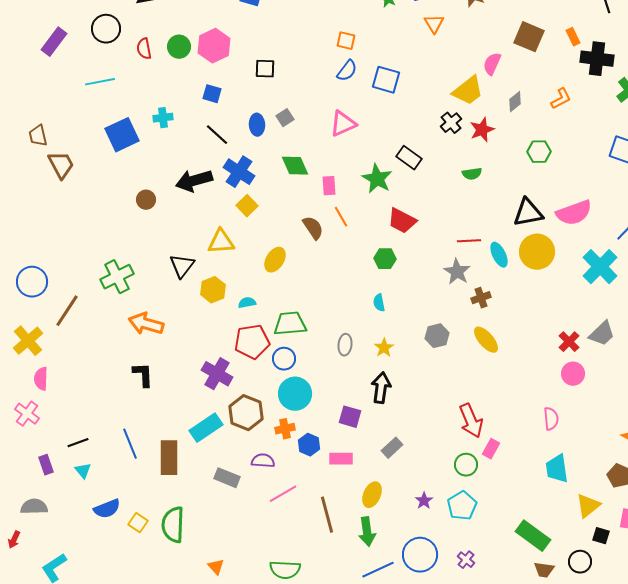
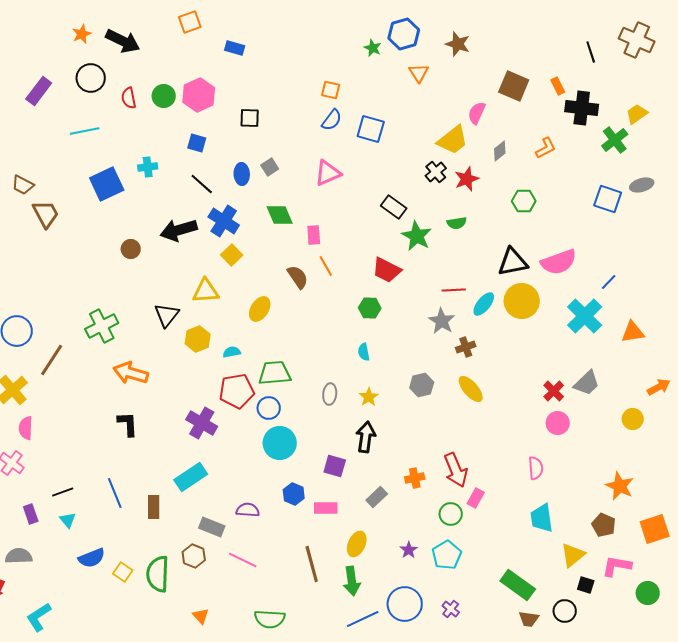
brown trapezoid: (38, 136) -> (23, 185), turned -50
green star: (377, 179) -> (417, 236), moved
cyan ellipse: (499, 255) -> (484, 304), turned 65
brown hexagon: (246, 413) -> (194, 556), moved, size x0.7
orange cross: (285, 429) -> (415, 478), moved
brown rectangle: (169, 458) -> (154, 507), size x0.7
pink line: (283, 494) -> (243, 560), moved, turned 56

